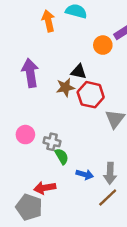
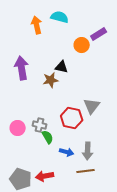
red hexagon: (91, 95) -> (72, 118), moved
pink circle: (25, 135) -> (18, 128), moved
red arrow: (45, 188) -> (45, 176), moved
brown line: (108, 197) -> (86, 171), turned 36

